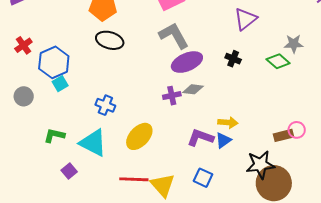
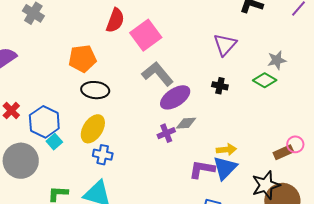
gray circle: (24, 96) -> (21, 161), size x1.8
yellow ellipse: (139, 136) -> (93, 129), moved
blue triangle: (223, 140) -> (225, 168), size x1.5

